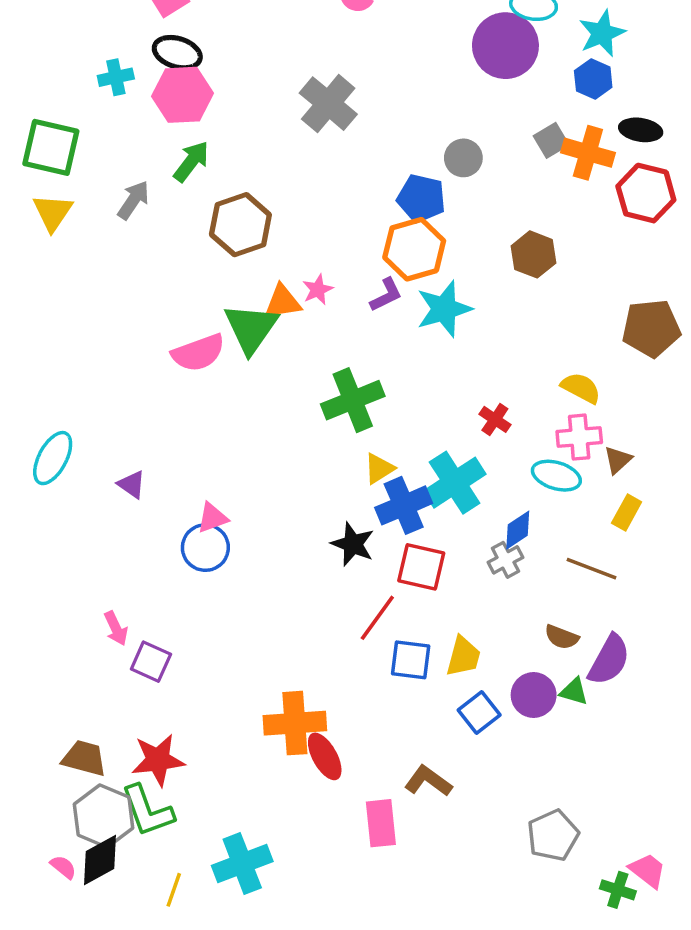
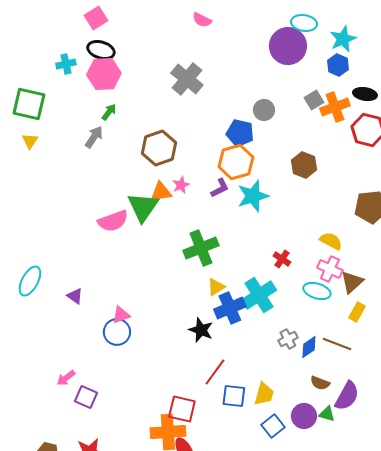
orange cross: (588, 153) -> (335, 107), turned -36
green arrow: (191, 161) -> (109, 112), size x0.7
gray arrow: (133, 200) -> (94, 137), moved
yellow triangle: (53, 212) -> (30, 141), size x0.7
brown hexagon: (240, 225) -> (159, 148), moved
pink cross: (579, 437) -> (330, 269), turned 30
brown triangle: (618, 460) -> (352, 282), size x1.4
blue diamond: (518, 530) -> (309, 347), moved
red square: (421, 567) -> (182, 409), moved
pink arrow: (116, 628) -> (66, 378), turned 78

